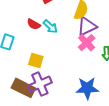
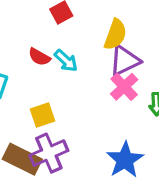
yellow square: (36, 60) -> (43, 115), turned -35
blue star: (87, 88) -> (125, 160), turned -30

